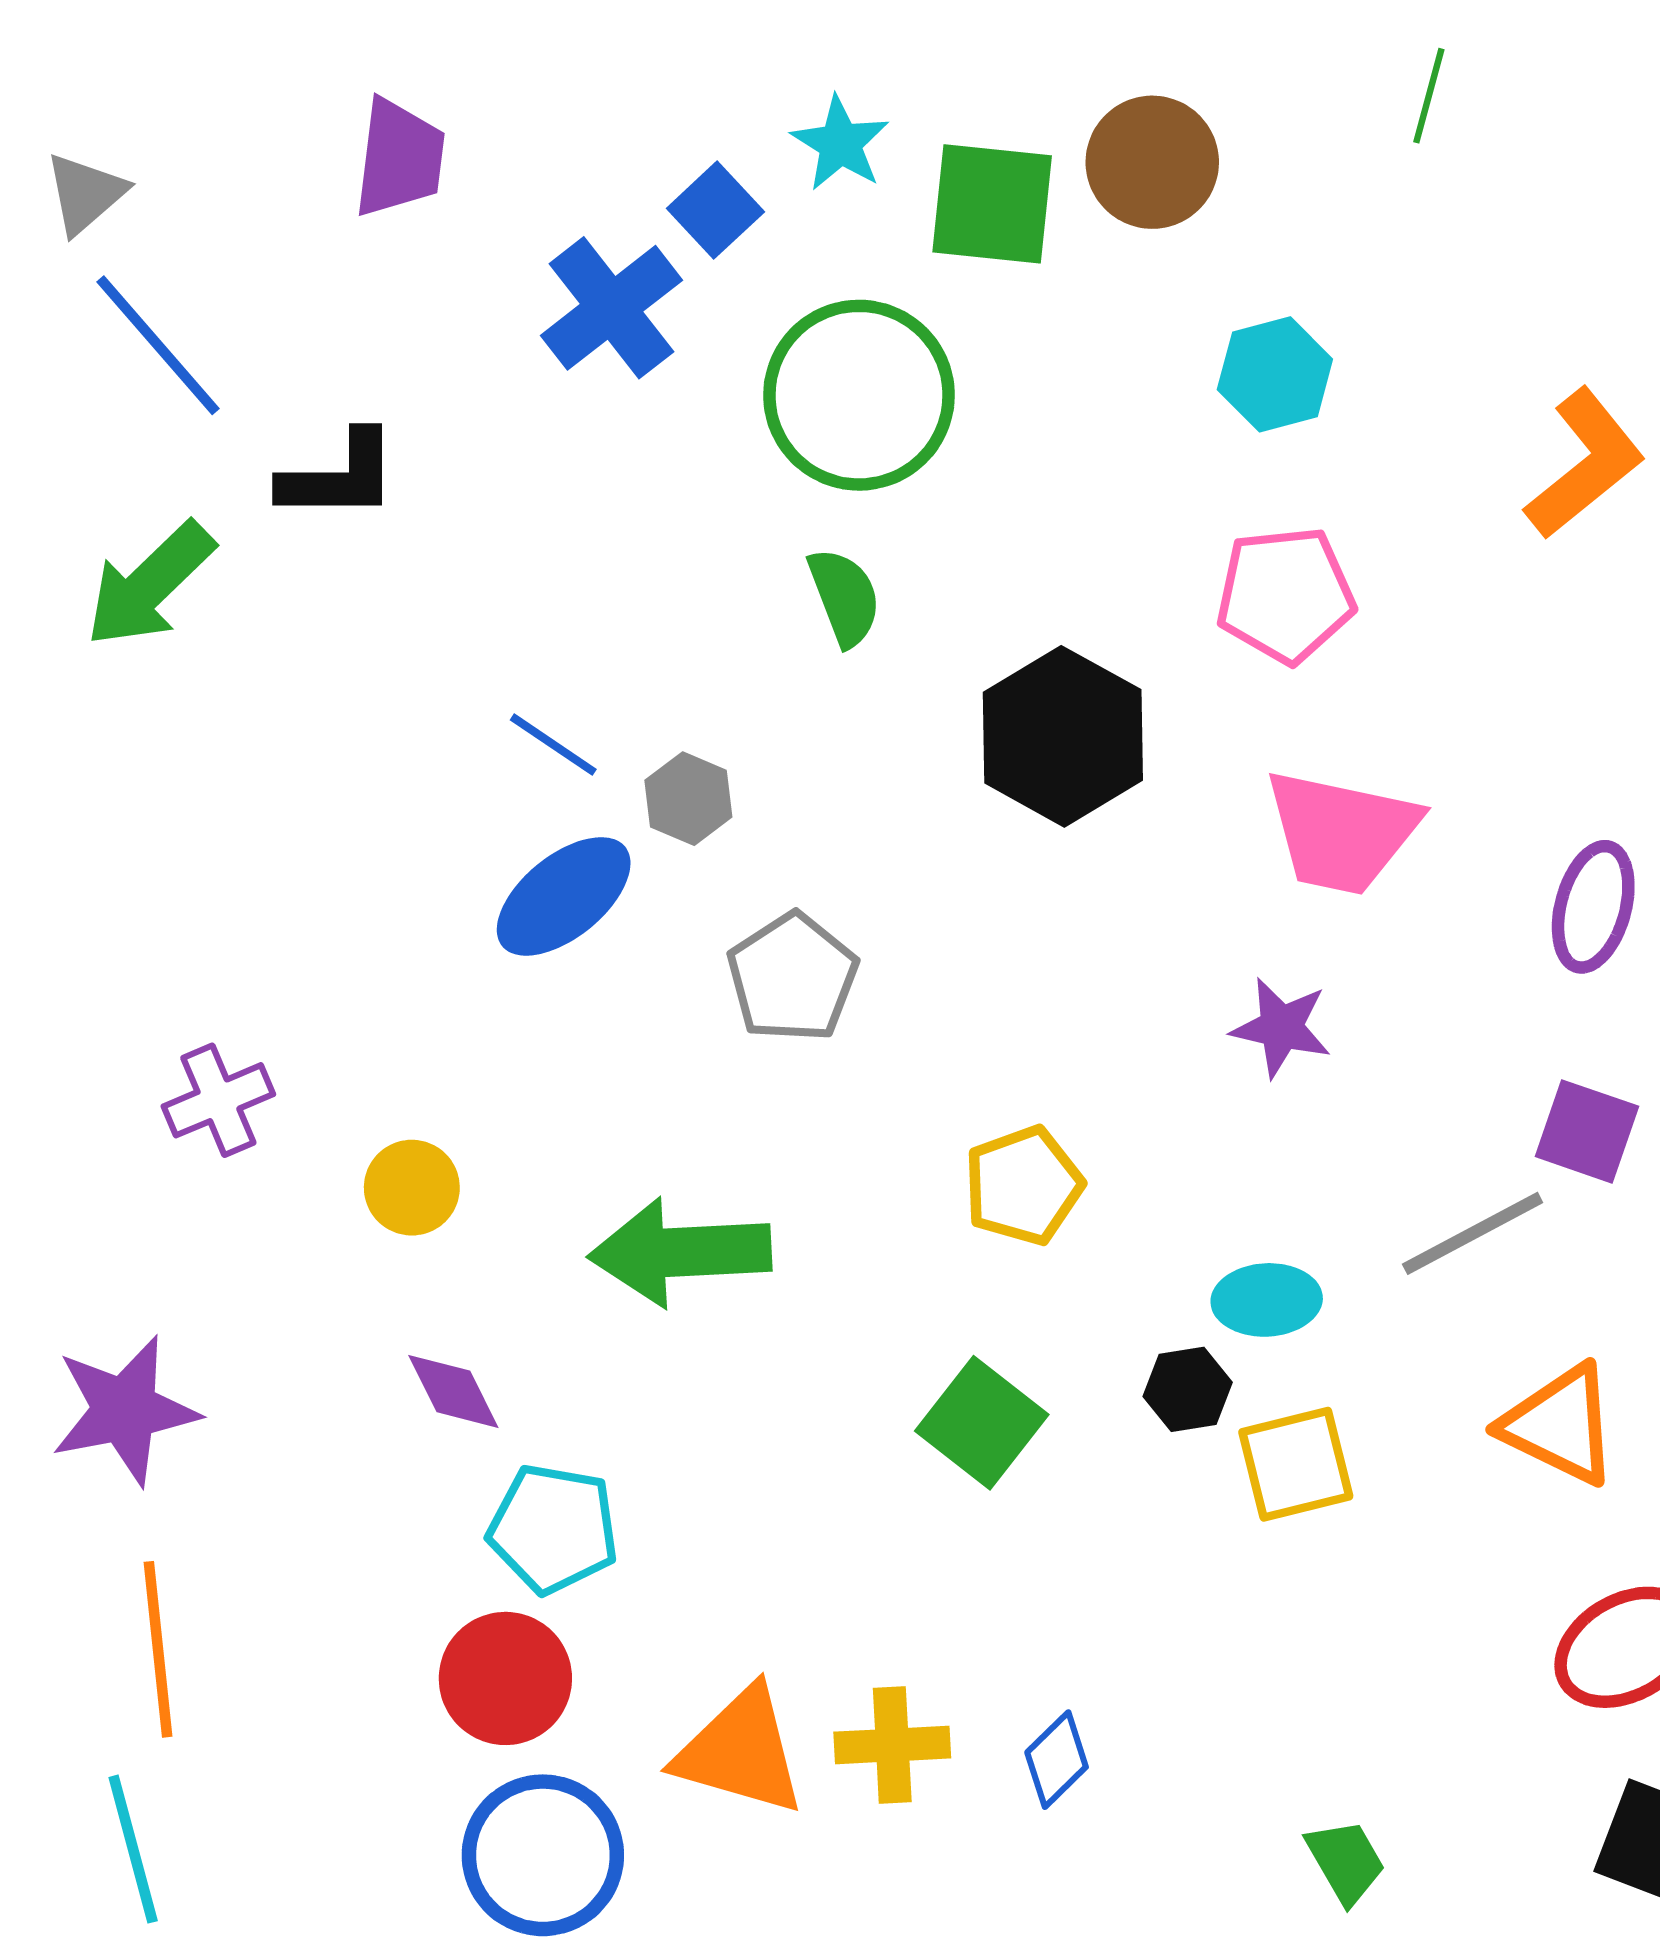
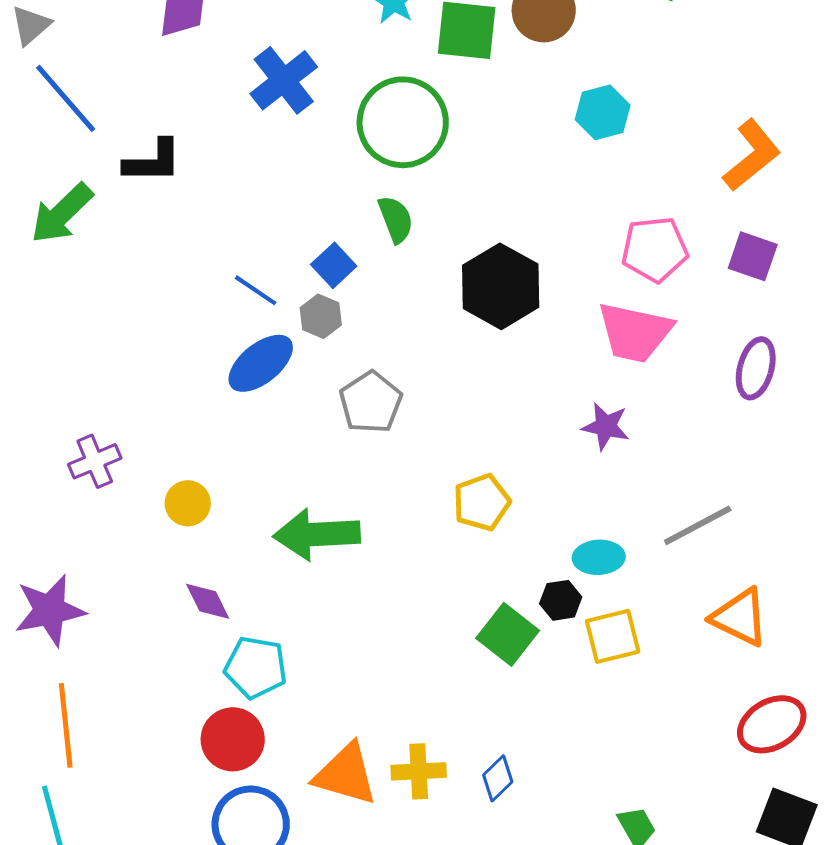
blue square: (715, 210) -> (334, 265), moved
pink pentagon: (1285, 595) -> (655, 249), moved
purple square: (1587, 1131) -> (753, 256), moved
green square: (982, 1423) -> (508, 634), moved

